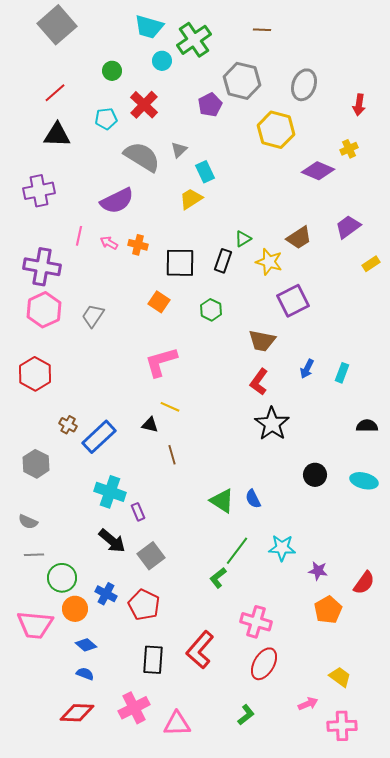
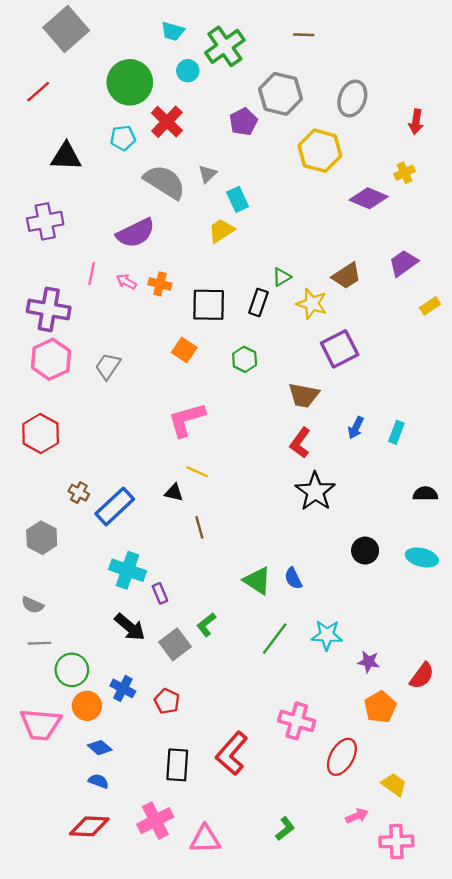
cyan trapezoid: (149, 27) -> (173, 31), size x0.7
green circle: (112, 71) -> (130, 82), size x2.0
red line: (55, 93) -> (38, 92), moved
green L-shape: (218, 578) -> (206, 625), moved
red pentagon: (144, 605) -> (167, 701), size x0.7
red ellipse: (264, 664) -> (342, 757), moved

